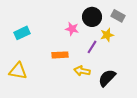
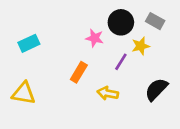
orange rectangle: (60, 55) -> (79, 72), turned -56
black semicircle: (107, 78) -> (156, 89), moved

